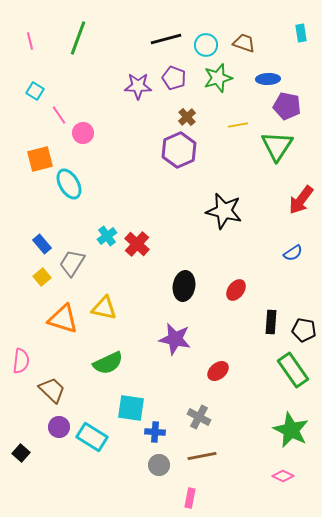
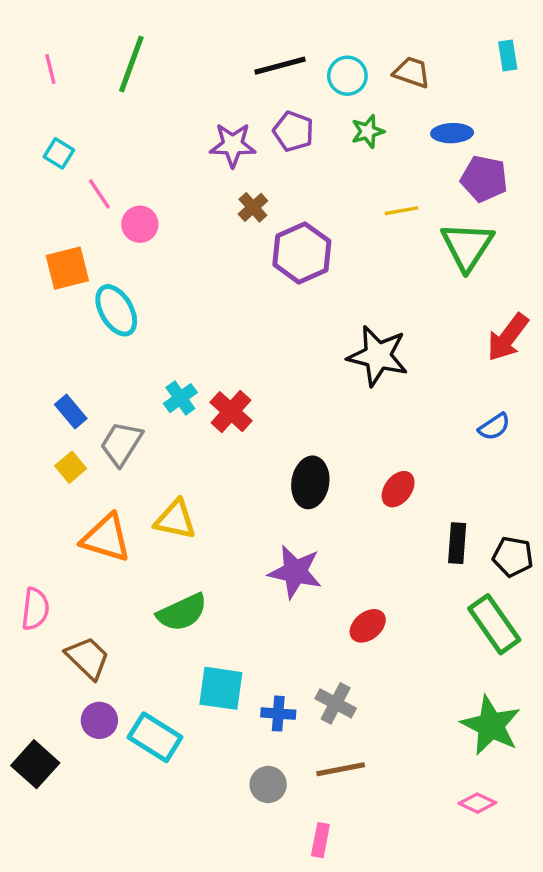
green star: (218, 78) -> (368, 131), size x0.7
brown cross: (187, 117) -> (253, 207), moved
blue cross: (155, 432) -> (278, 714), moved
black square: (21, 453) -> (35, 764), size x1.5

